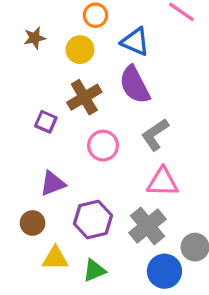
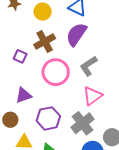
purple semicircle: (135, 85) -> (76, 34), turned 60
pink circle: (103, 146) -> (56, 72), size x1.4
pink triangle: (163, 182) -> (93, 96), turned -40

